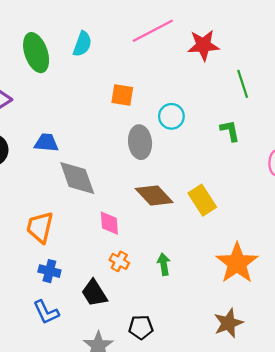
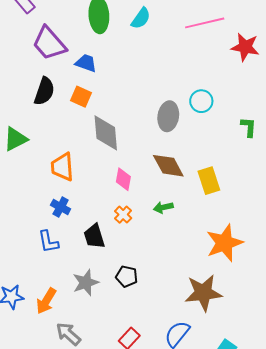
orange square: (122, 95) -> (81, 97), moved
blue trapezoid: (46, 143) -> (86, 63), moved
orange trapezoid: (40, 227) -> (62, 167), turned -32
green arrow: (164, 264) -> (163, 207), moved, turned -108
brown star: (228, 323) -> (203, 293), size x1.4

